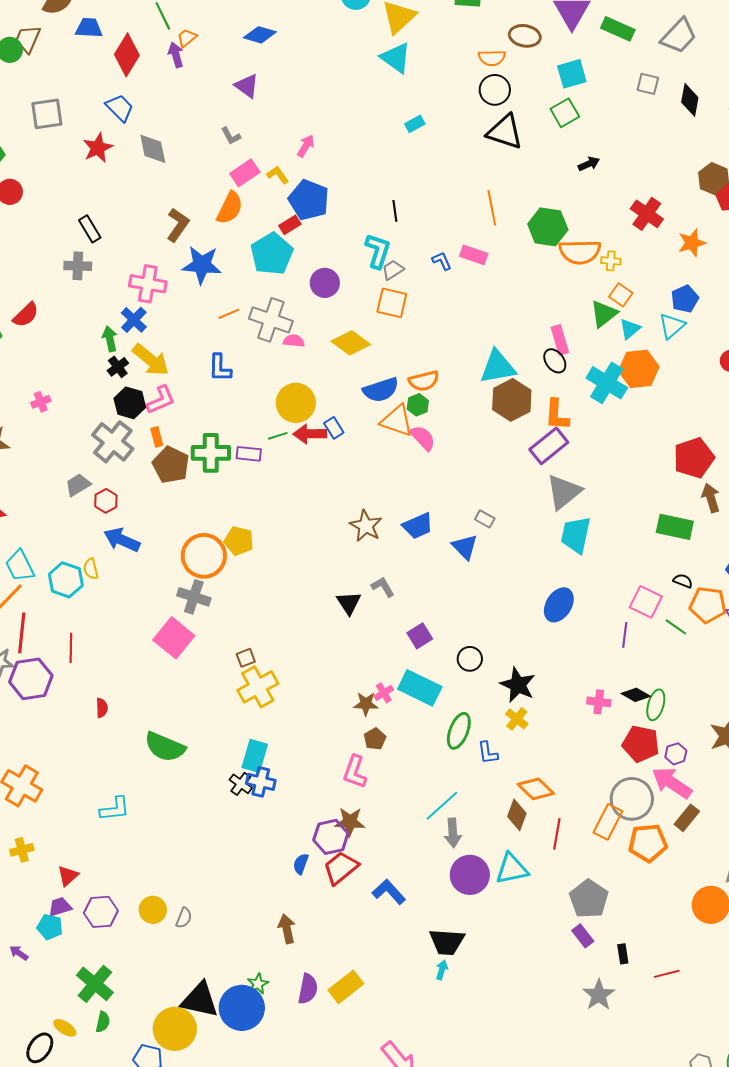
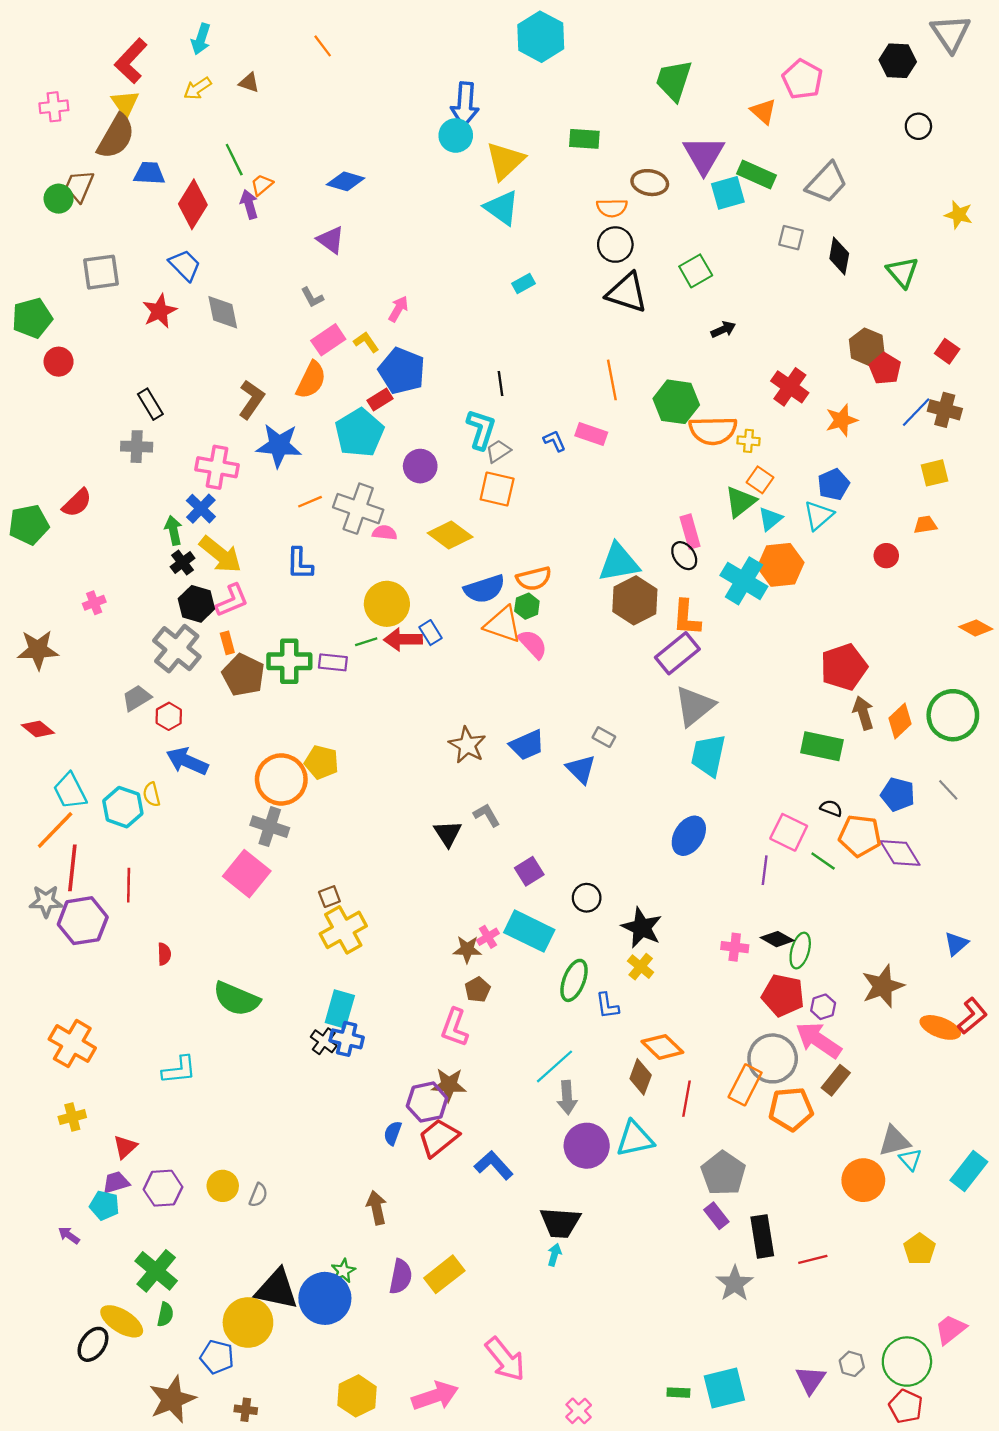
cyan square: (572, 74) -> (728, 193), moved
black rectangle: (623, 954) -> (762, 1236), size x1.8
yellow ellipse: (65, 1028) -> (122, 1321), size x1.6

